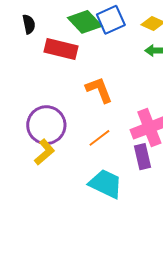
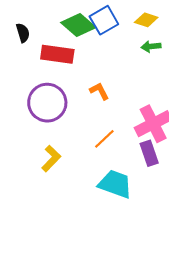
orange L-shape: (99, 90) -> (99, 91), size x0.7
purple circle: (46, 125) -> (47, 103), moved

